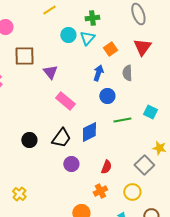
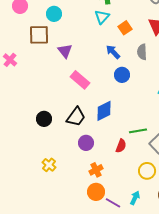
cyan circle: (68, 35) -> (54, 14), moved
blue arrow: (98, 73) -> (113, 52), turned -63
green line: (122, 120) -> (138, 131), moved
orange cross: (100, 191) -> (96, 170), moved
yellow cross: (19, 194) -> (49, 165), moved

